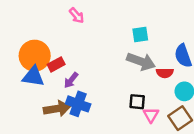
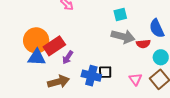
red rectangle: (56, 64) -> (54, 46), size x1.5
black square: (137, 102) -> (105, 72), moved
blue cross: (78, 104) -> (91, 76), moved

